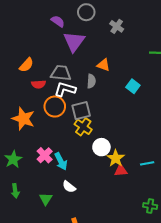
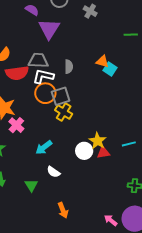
orange triangle: (103, 65) -> (102, 61), moved
red semicircle: (39, 84) -> (17, 73), size x1.6
orange circle: (55, 107) -> (45, 93), moved
white circle: (101, 147) -> (84, 151), moved
pink cross: (45, 155) -> (16, 125), moved
cyan arrow: (61, 161) -> (44, 147), turned 84

